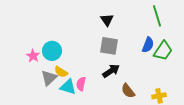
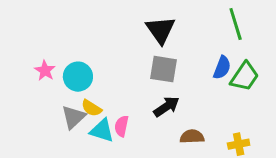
black triangle: (107, 20) -> (161, 30), size x1.5
pink star: (33, 56) -> (45, 71), moved
brown semicircle: (128, 91) -> (192, 137), turned 126

